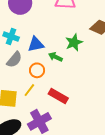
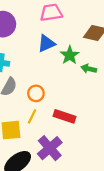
blue triangle: (36, 44) -> (46, 44), moved
green arrow: (55, 57) -> (89, 69), moved

